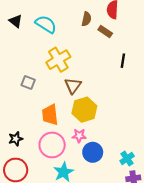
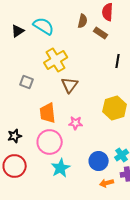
black triangle: (16, 21) -> (18, 31), moved, turned 48
yellow hexagon: (84, 110) -> (115, 108), moved
pink star: (79, 136) -> (76, 123), moved
blue circle: (93, 152) -> (99, 161), moved

